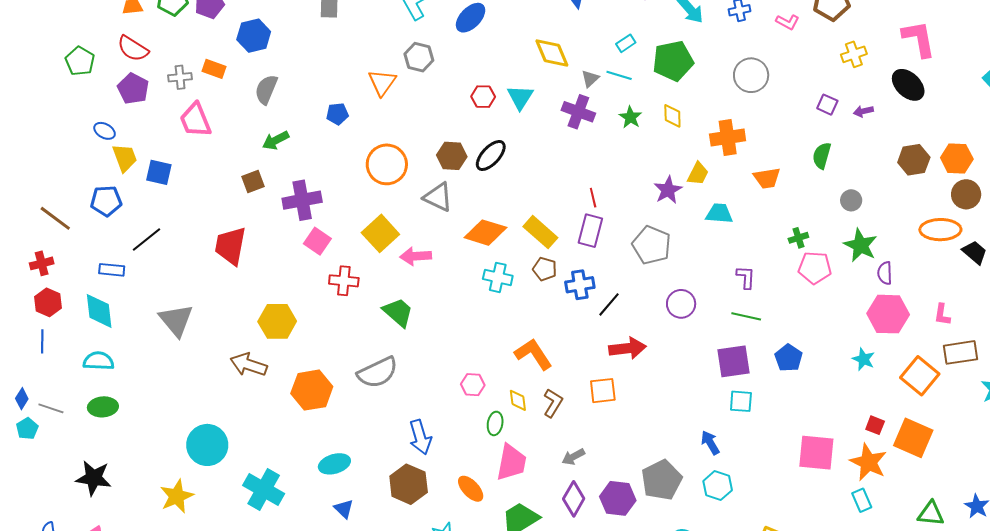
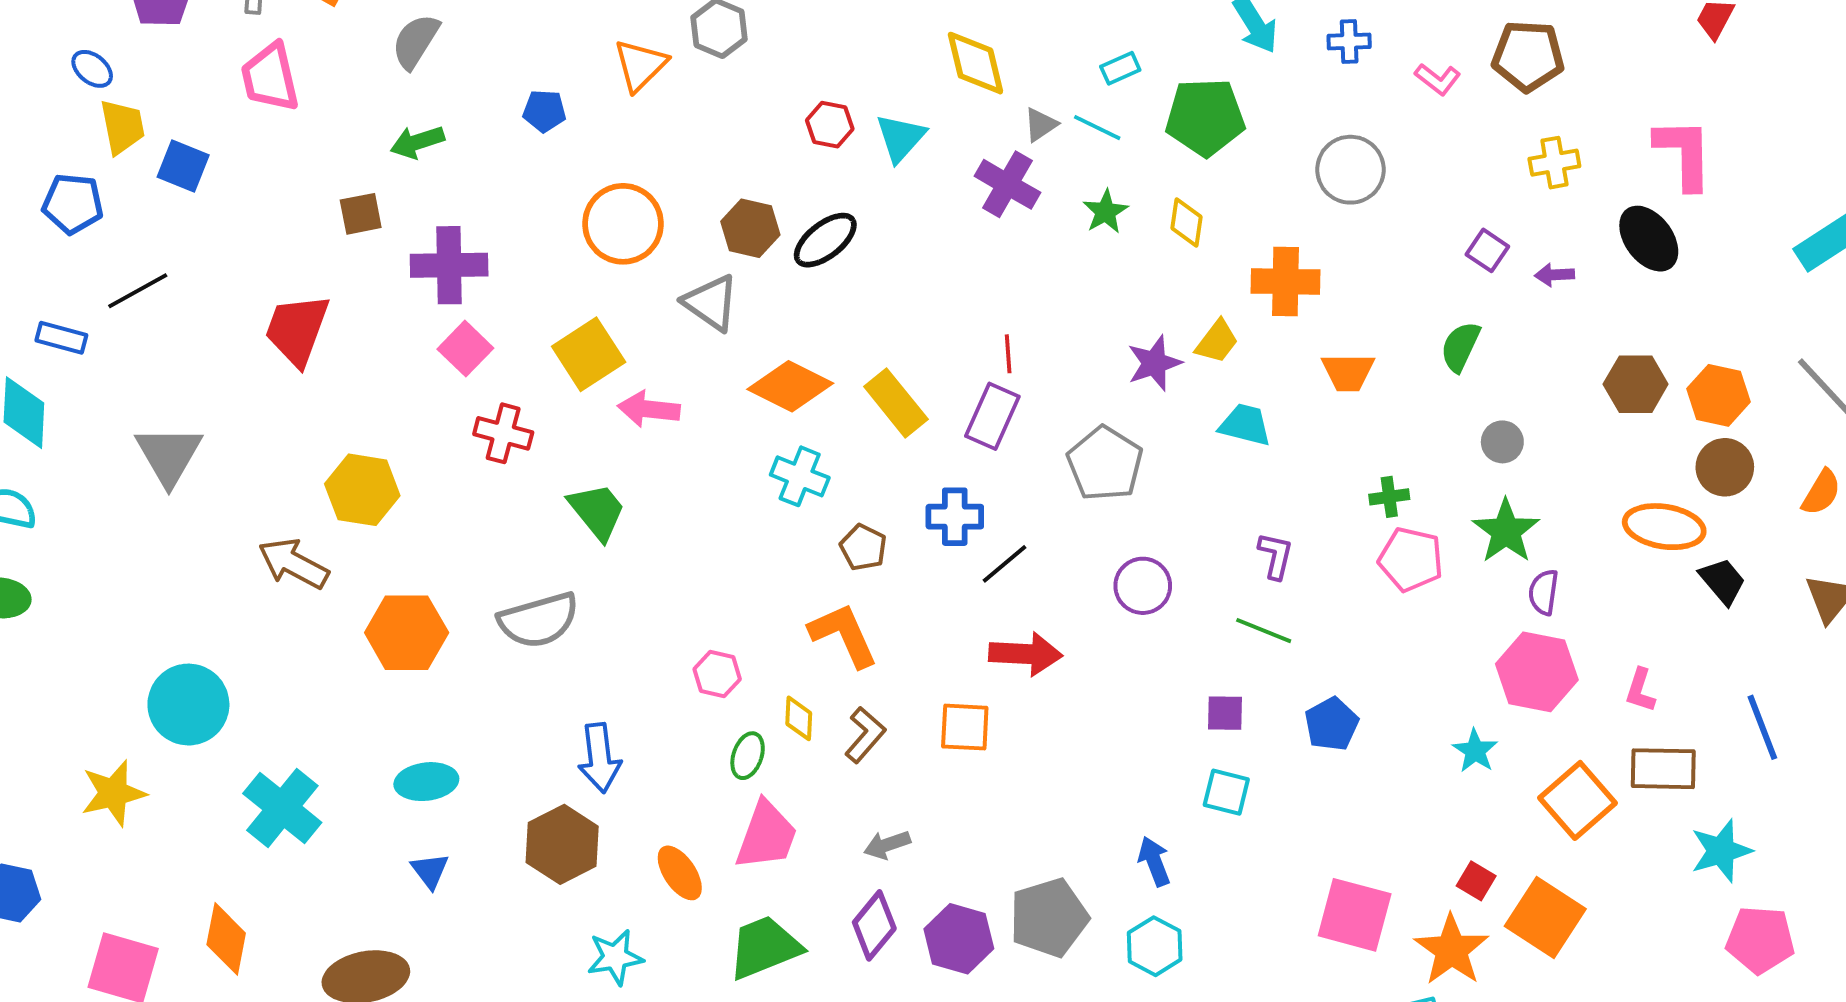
brown pentagon: (545, 269) -> (863, 547), moved
purple square: (734, 361) -> (1225, 713), size x0.6

